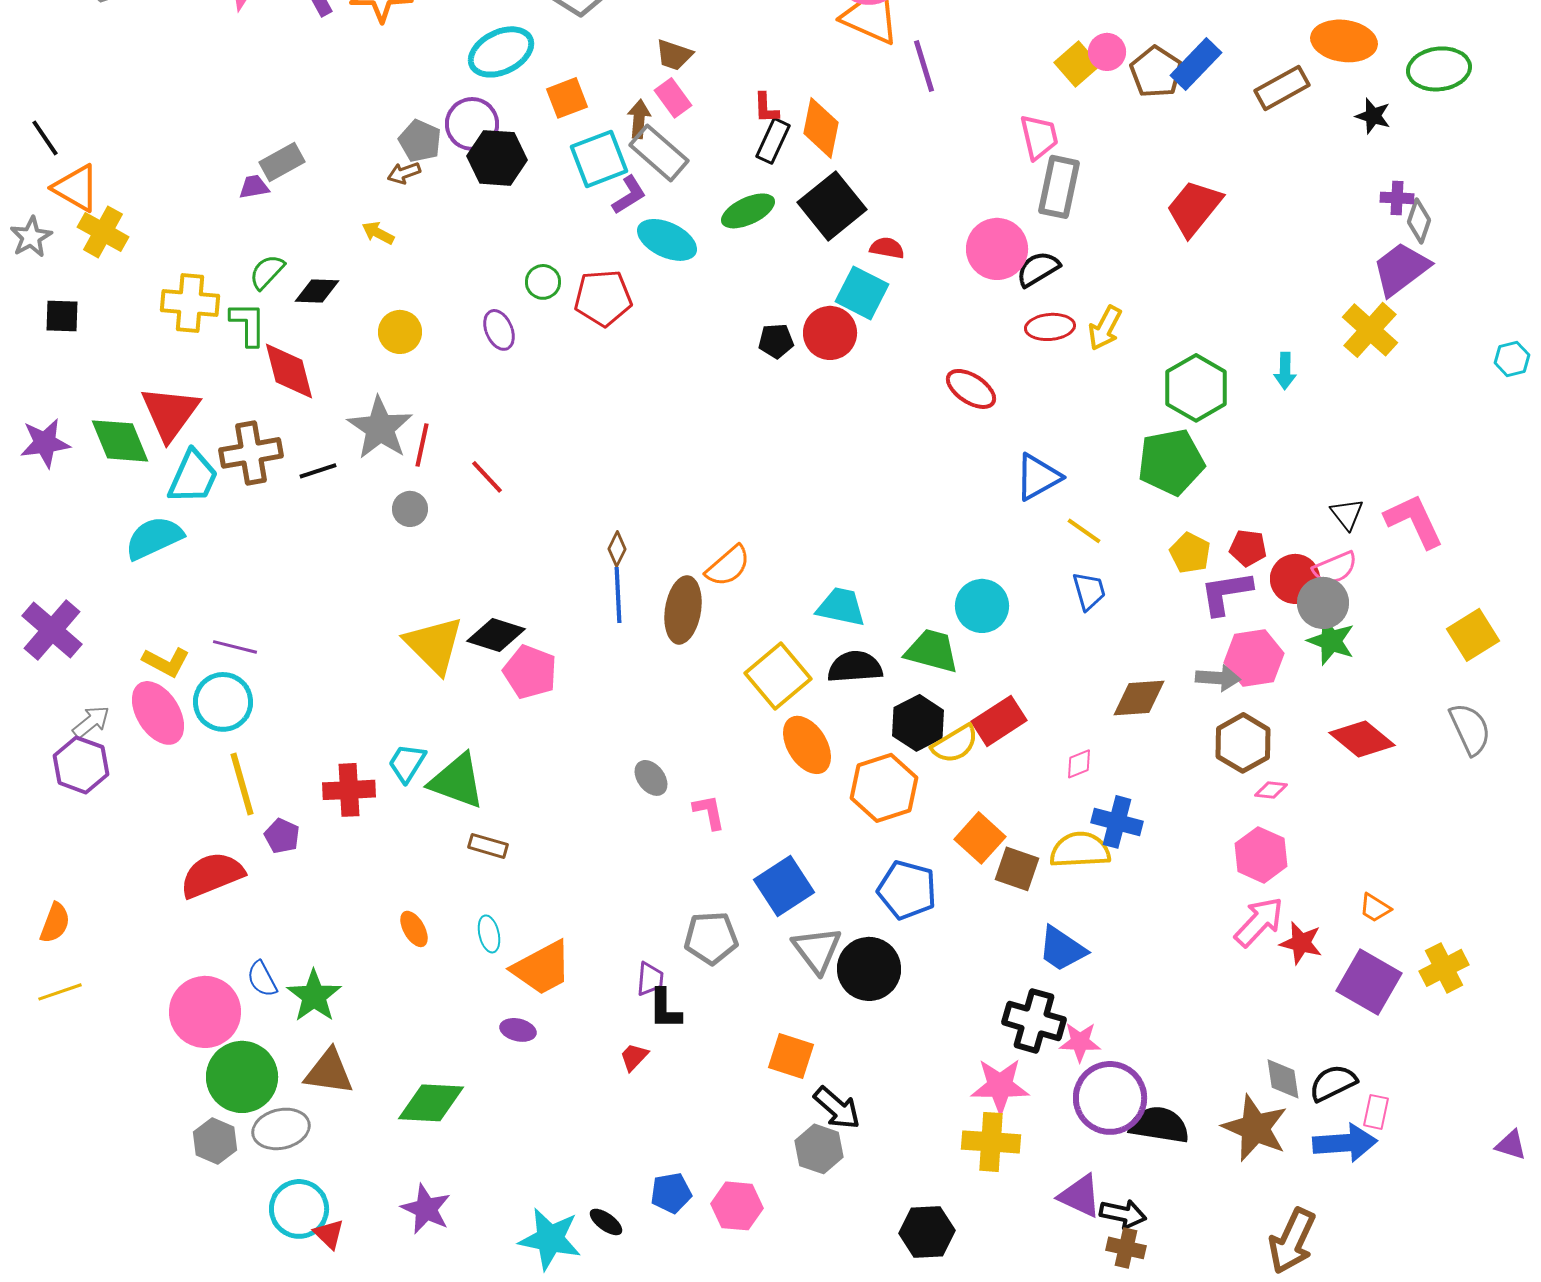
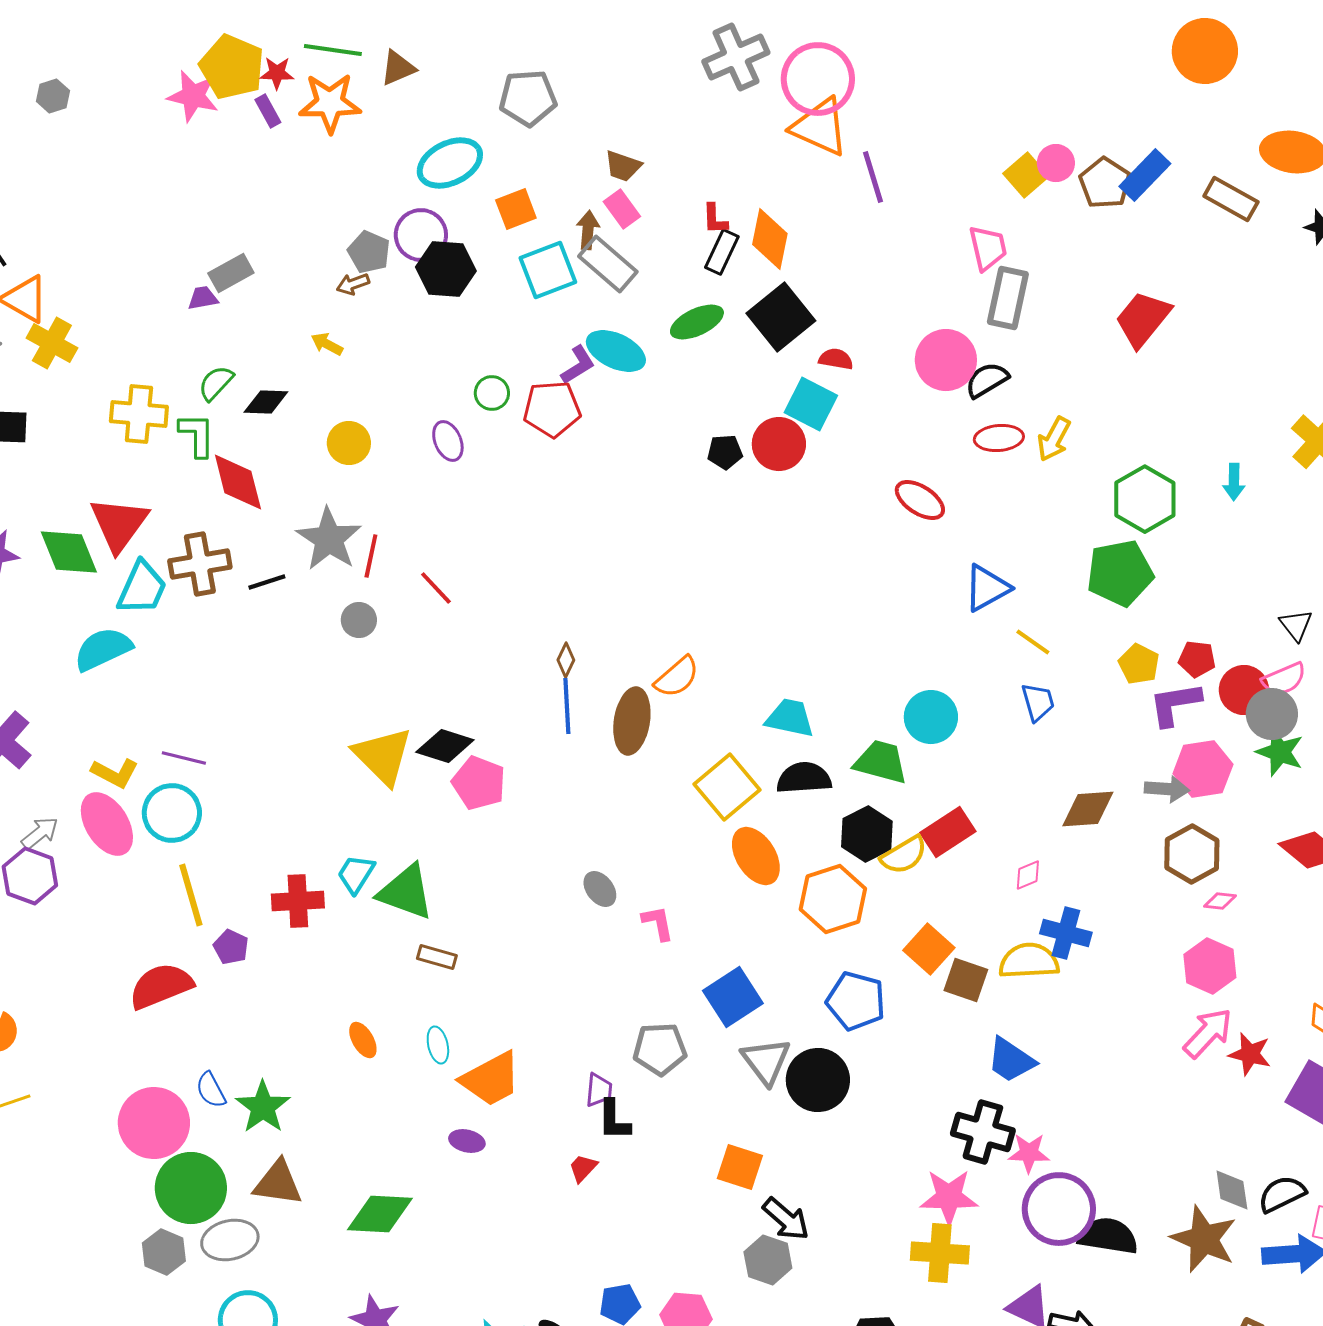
brown rectangle: (1282, 88) -> (1231, 199), turned 58
purple L-shape: (629, 195) -> (578, 365), moved

